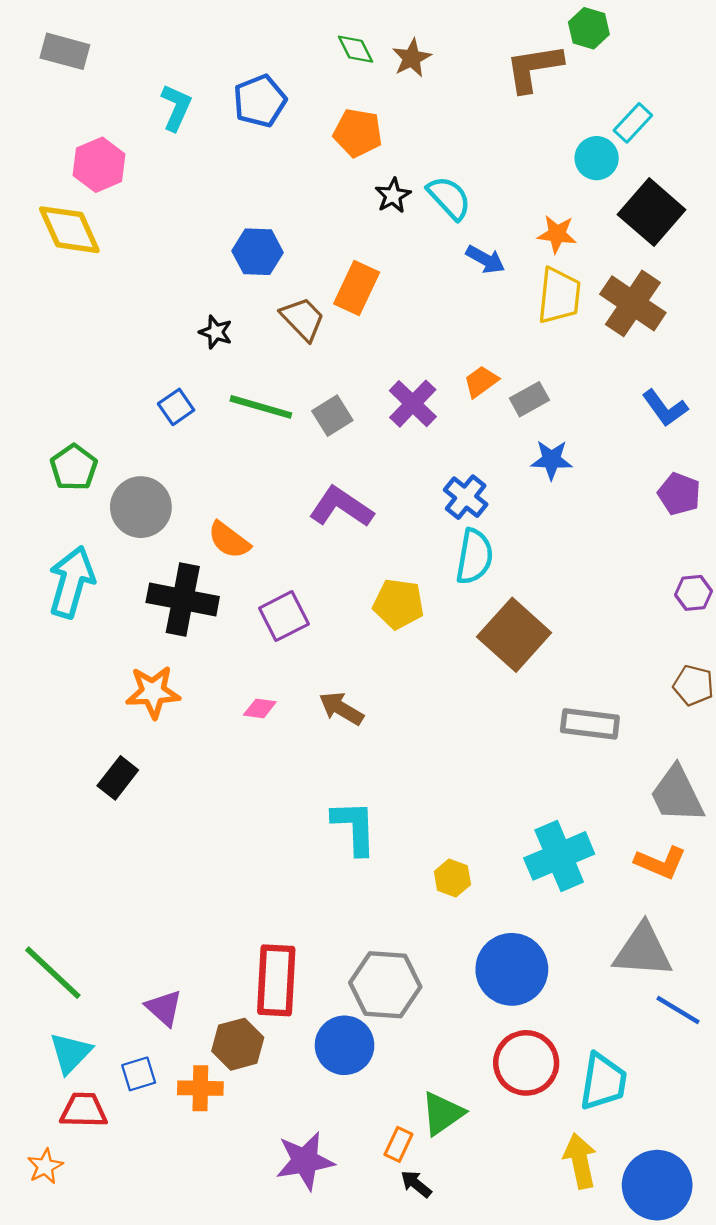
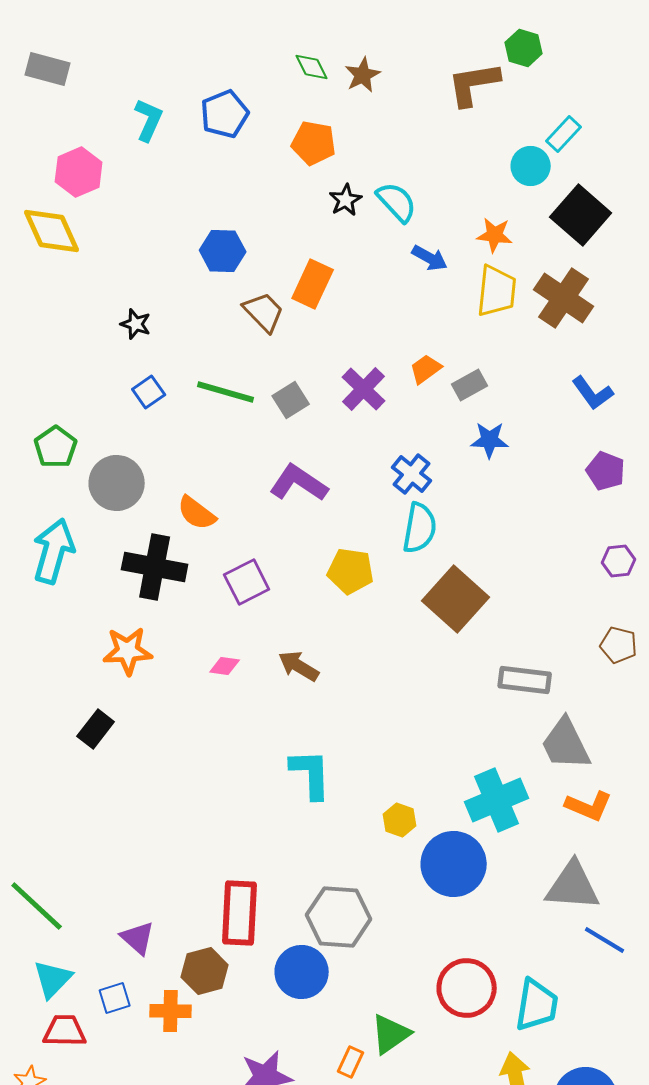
black star: (216, 332) -> (136, 324), moved
gray trapezoid: (677, 794) -> (566, 744), moved
blue circle: (512, 969) -> (454, 864), moved

